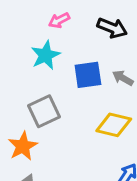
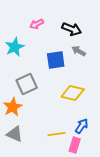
cyan star: (45, 55) -> (15, 47), moved
gray arrow: (123, 78) -> (79, 51), moved

